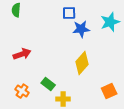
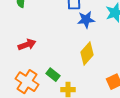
orange cross: (22, 91) -> (27, 82), size x1.6

